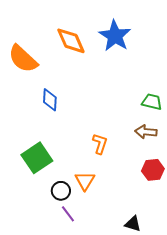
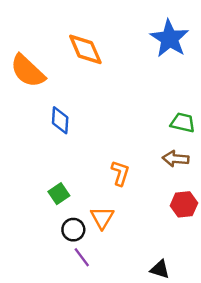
blue star: (115, 36) -> (170, 38), moved
green square: (37, 158) -> (59, 194), moved, size x0.6

